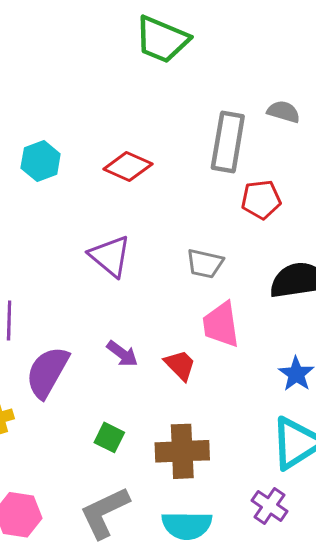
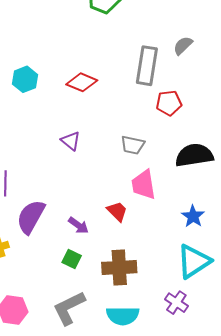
gray semicircle: (284, 112) -> (183, 46), turned -60
purple triangle: (110, 256) -> (71, 141), size x0.7
purple arrow: (122, 354) -> (78, 225), moved

